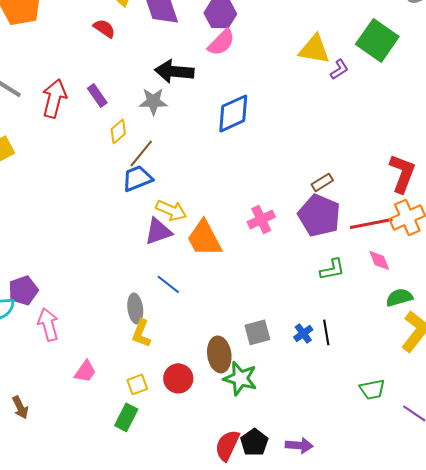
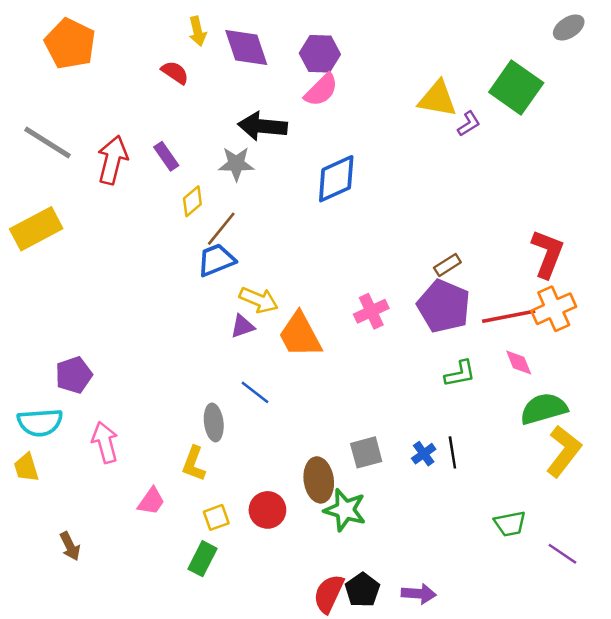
purple triangle: (158, 231) -> (242, 326), size x0.7
purple pentagon: (23, 290) -> (74, 375), moved
green semicircle: (399, 297) -> (544, 409), size x1.4
yellow L-shape: (141, 333) -> (194, 464), moved

